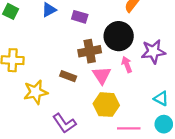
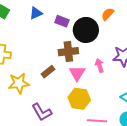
black circle: (119, 36) -> (86, 30), moved
brown rectangle: (68, 76) -> (48, 72), turned -64

